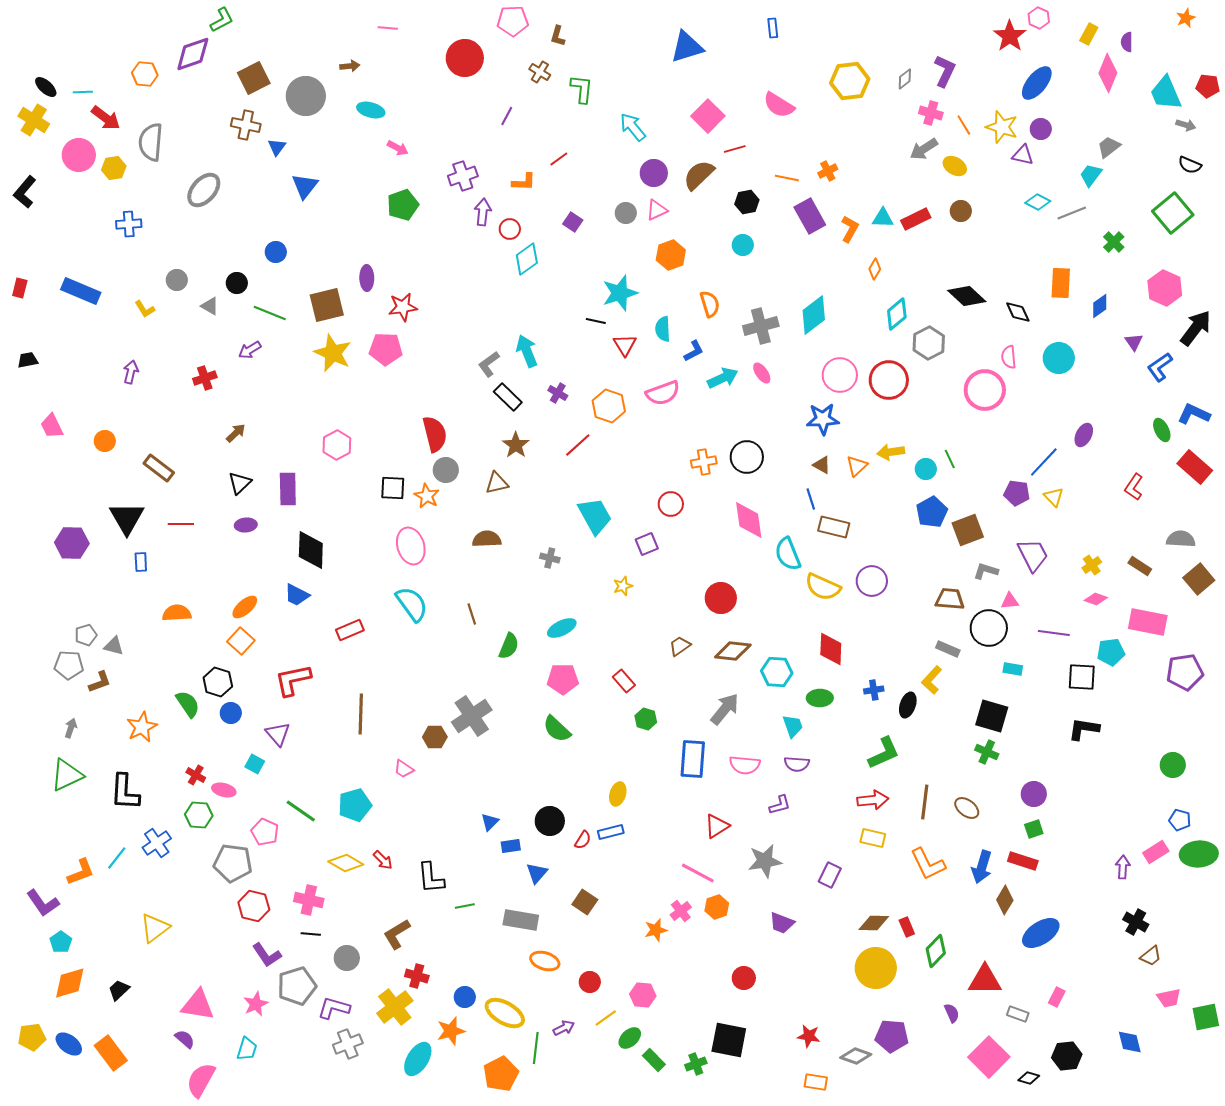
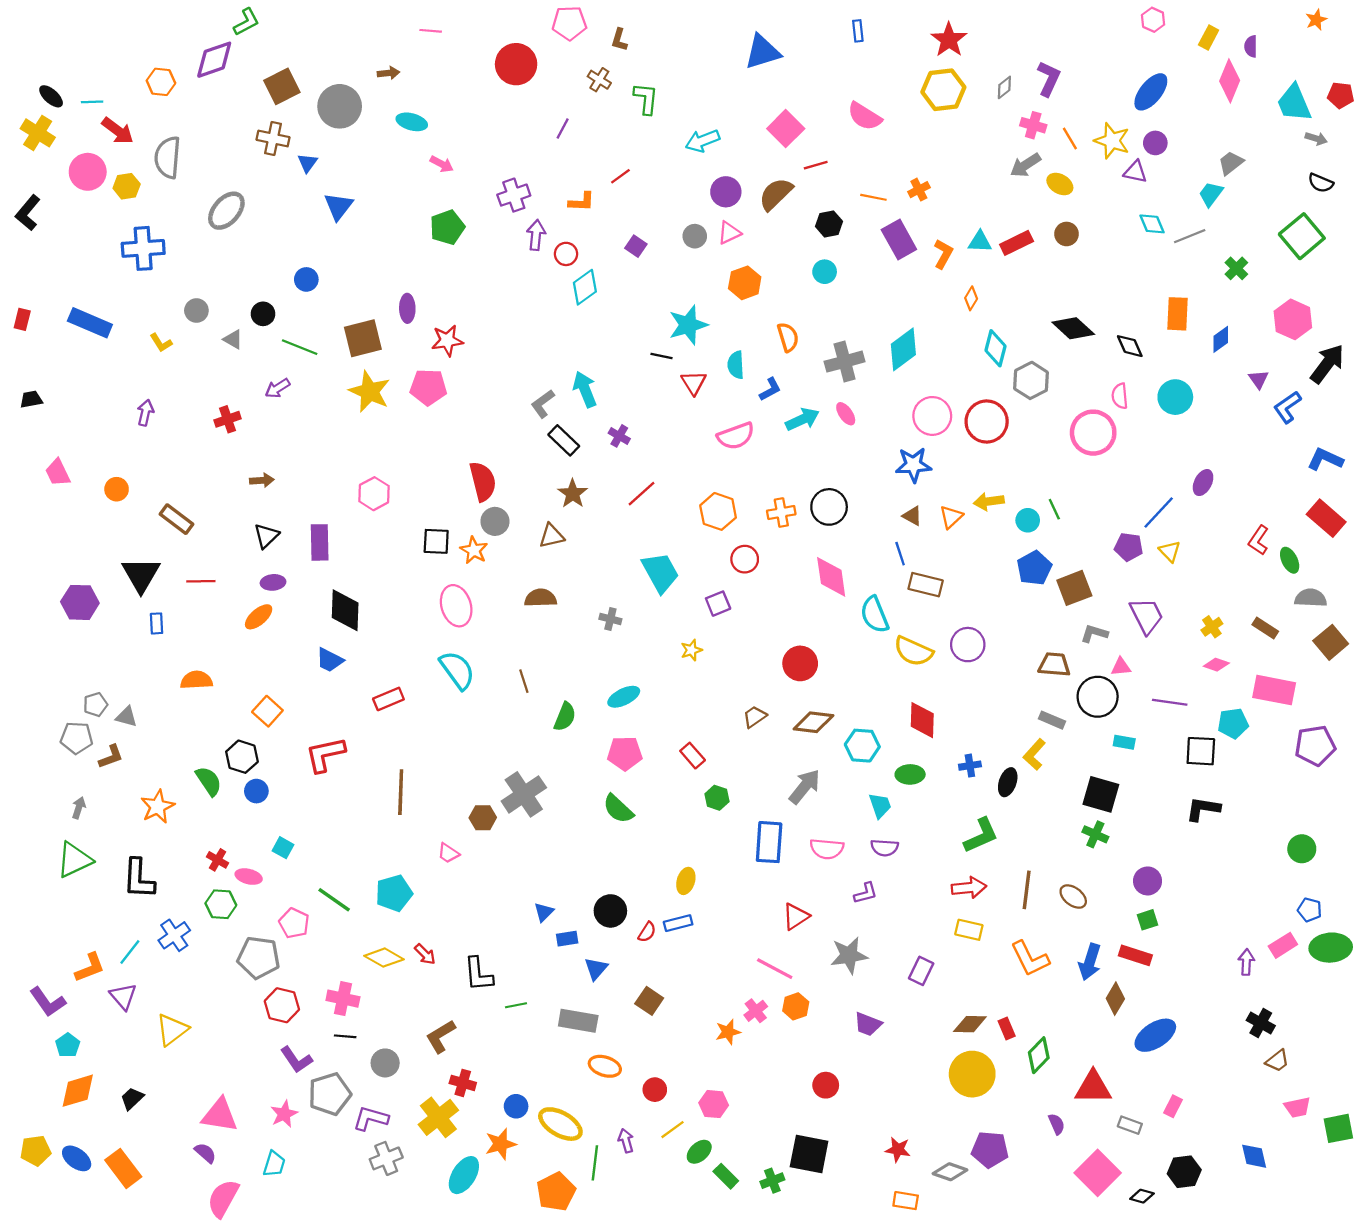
red star: (1010, 36) -> (949, 40), moved
cyan arrow: (633, 127) -> (703, 141), turned -72
cyan diamond: (1038, 202) -> (1152, 224), turned 40
blue cross: (129, 224) -> (143, 248), size x1.5
cyan diamond: (897, 314) -> (995, 348), turned -36
orange hexagon: (609, 406) -> (718, 511), moved
green ellipse: (1162, 430) -> (1290, 560), moved
brown arrow: (236, 433) -> (262, 480), turned 40
orange ellipse: (245, 607) -> (259, 617), moved
purple triangle: (278, 734) -> (123, 996), moved
purple arrow: (564, 1028) -> (626, 1141), turned -80

